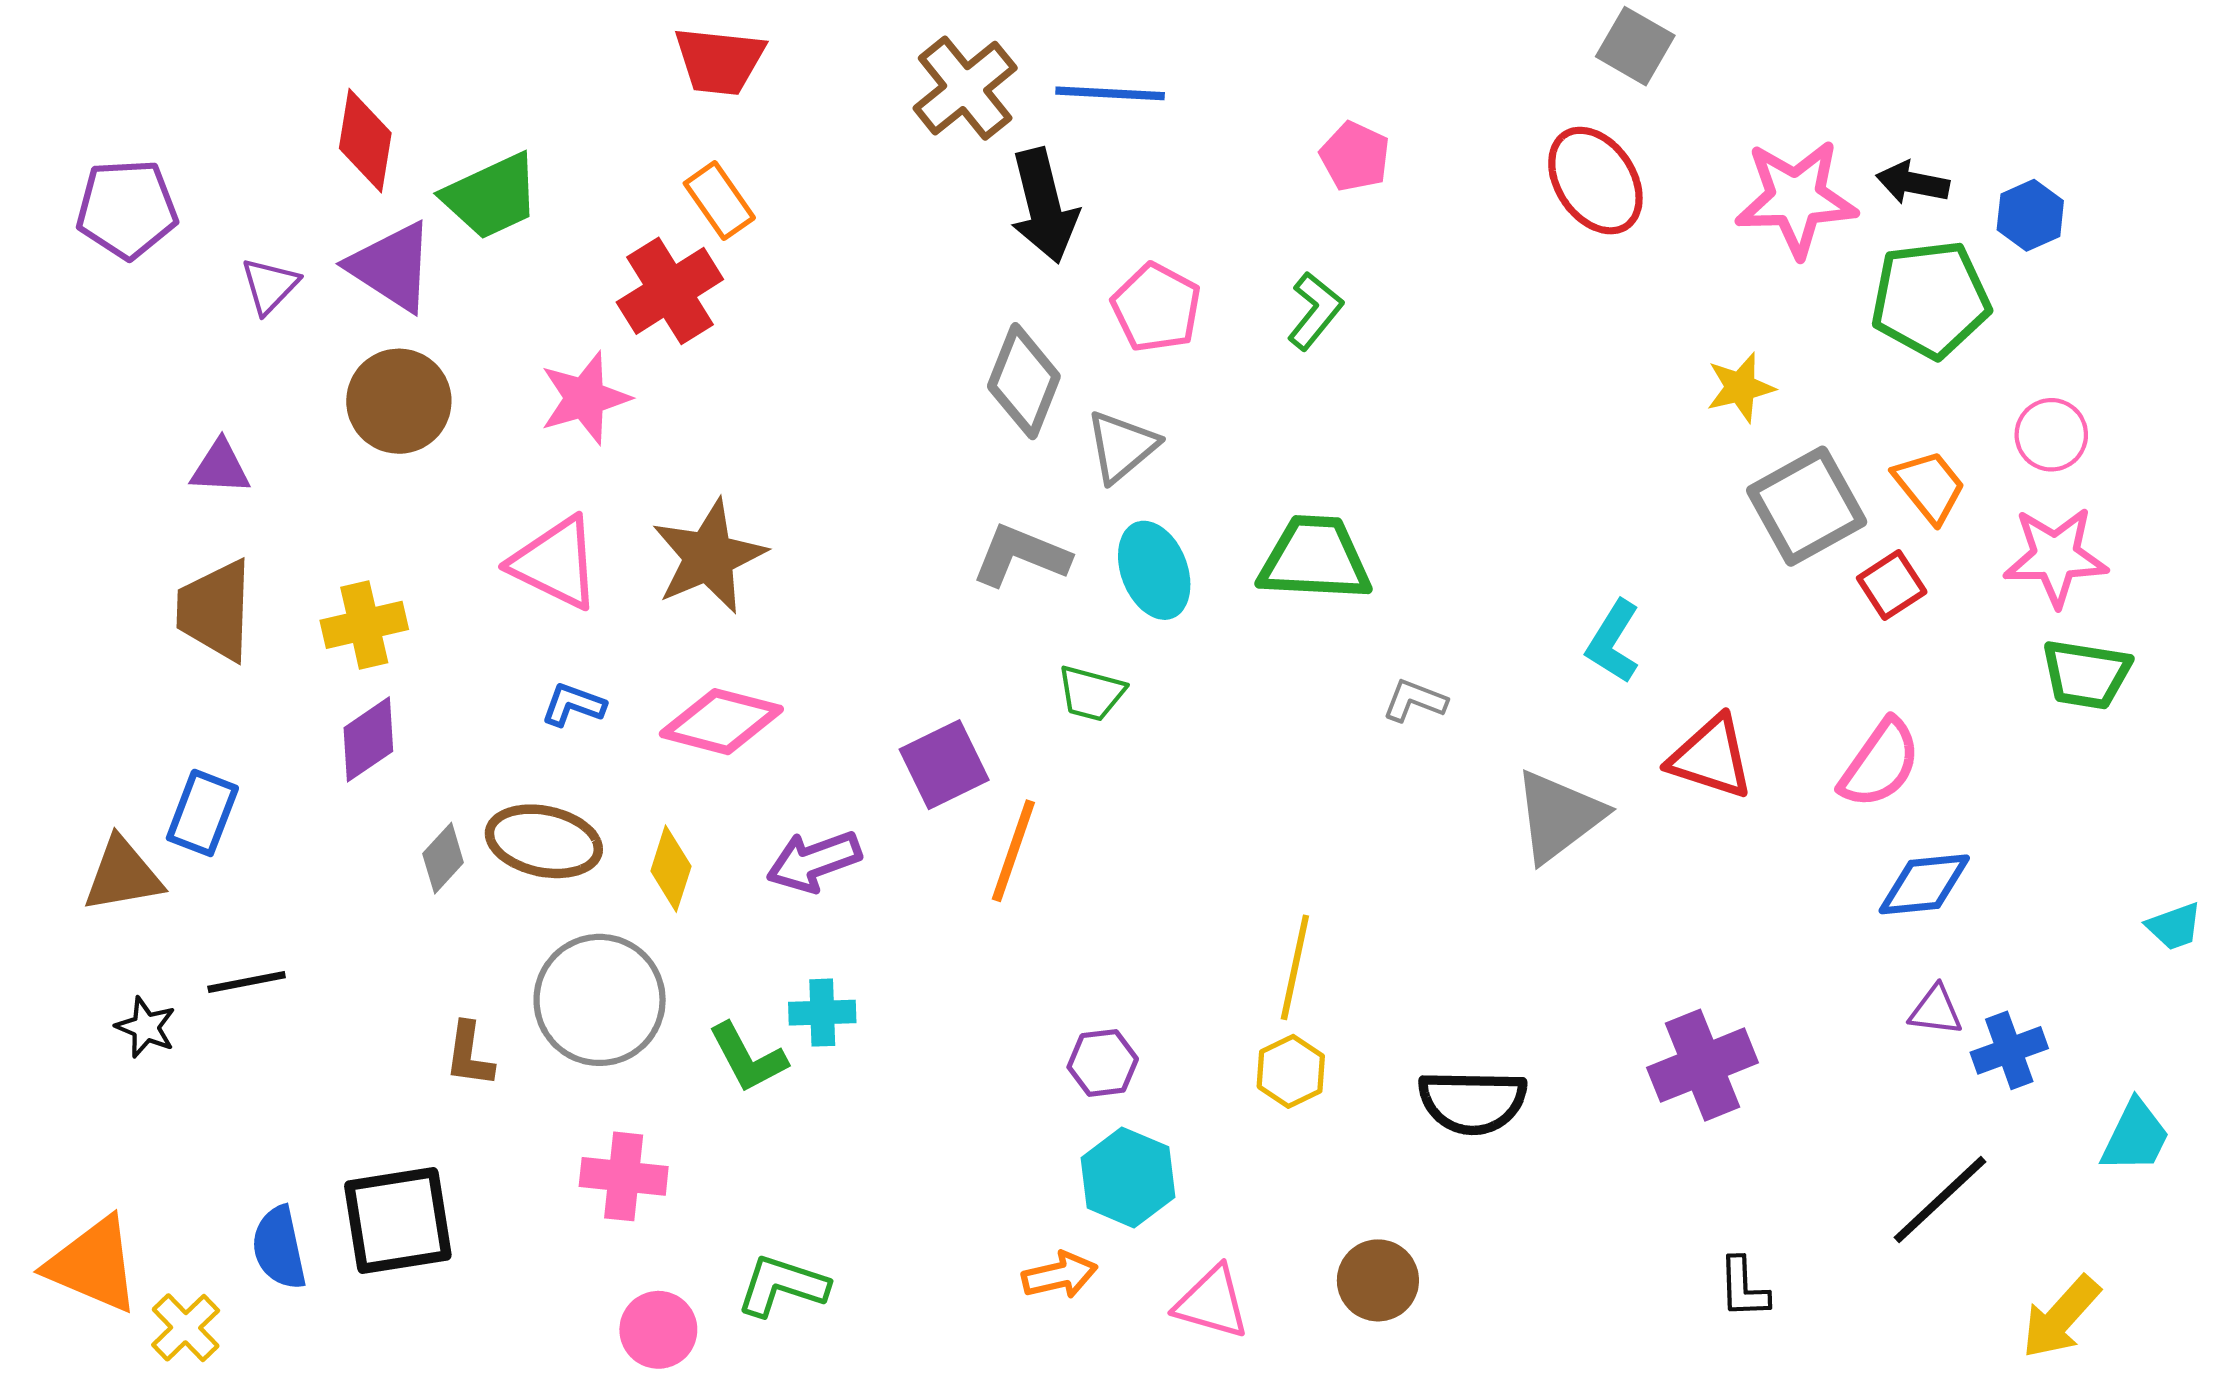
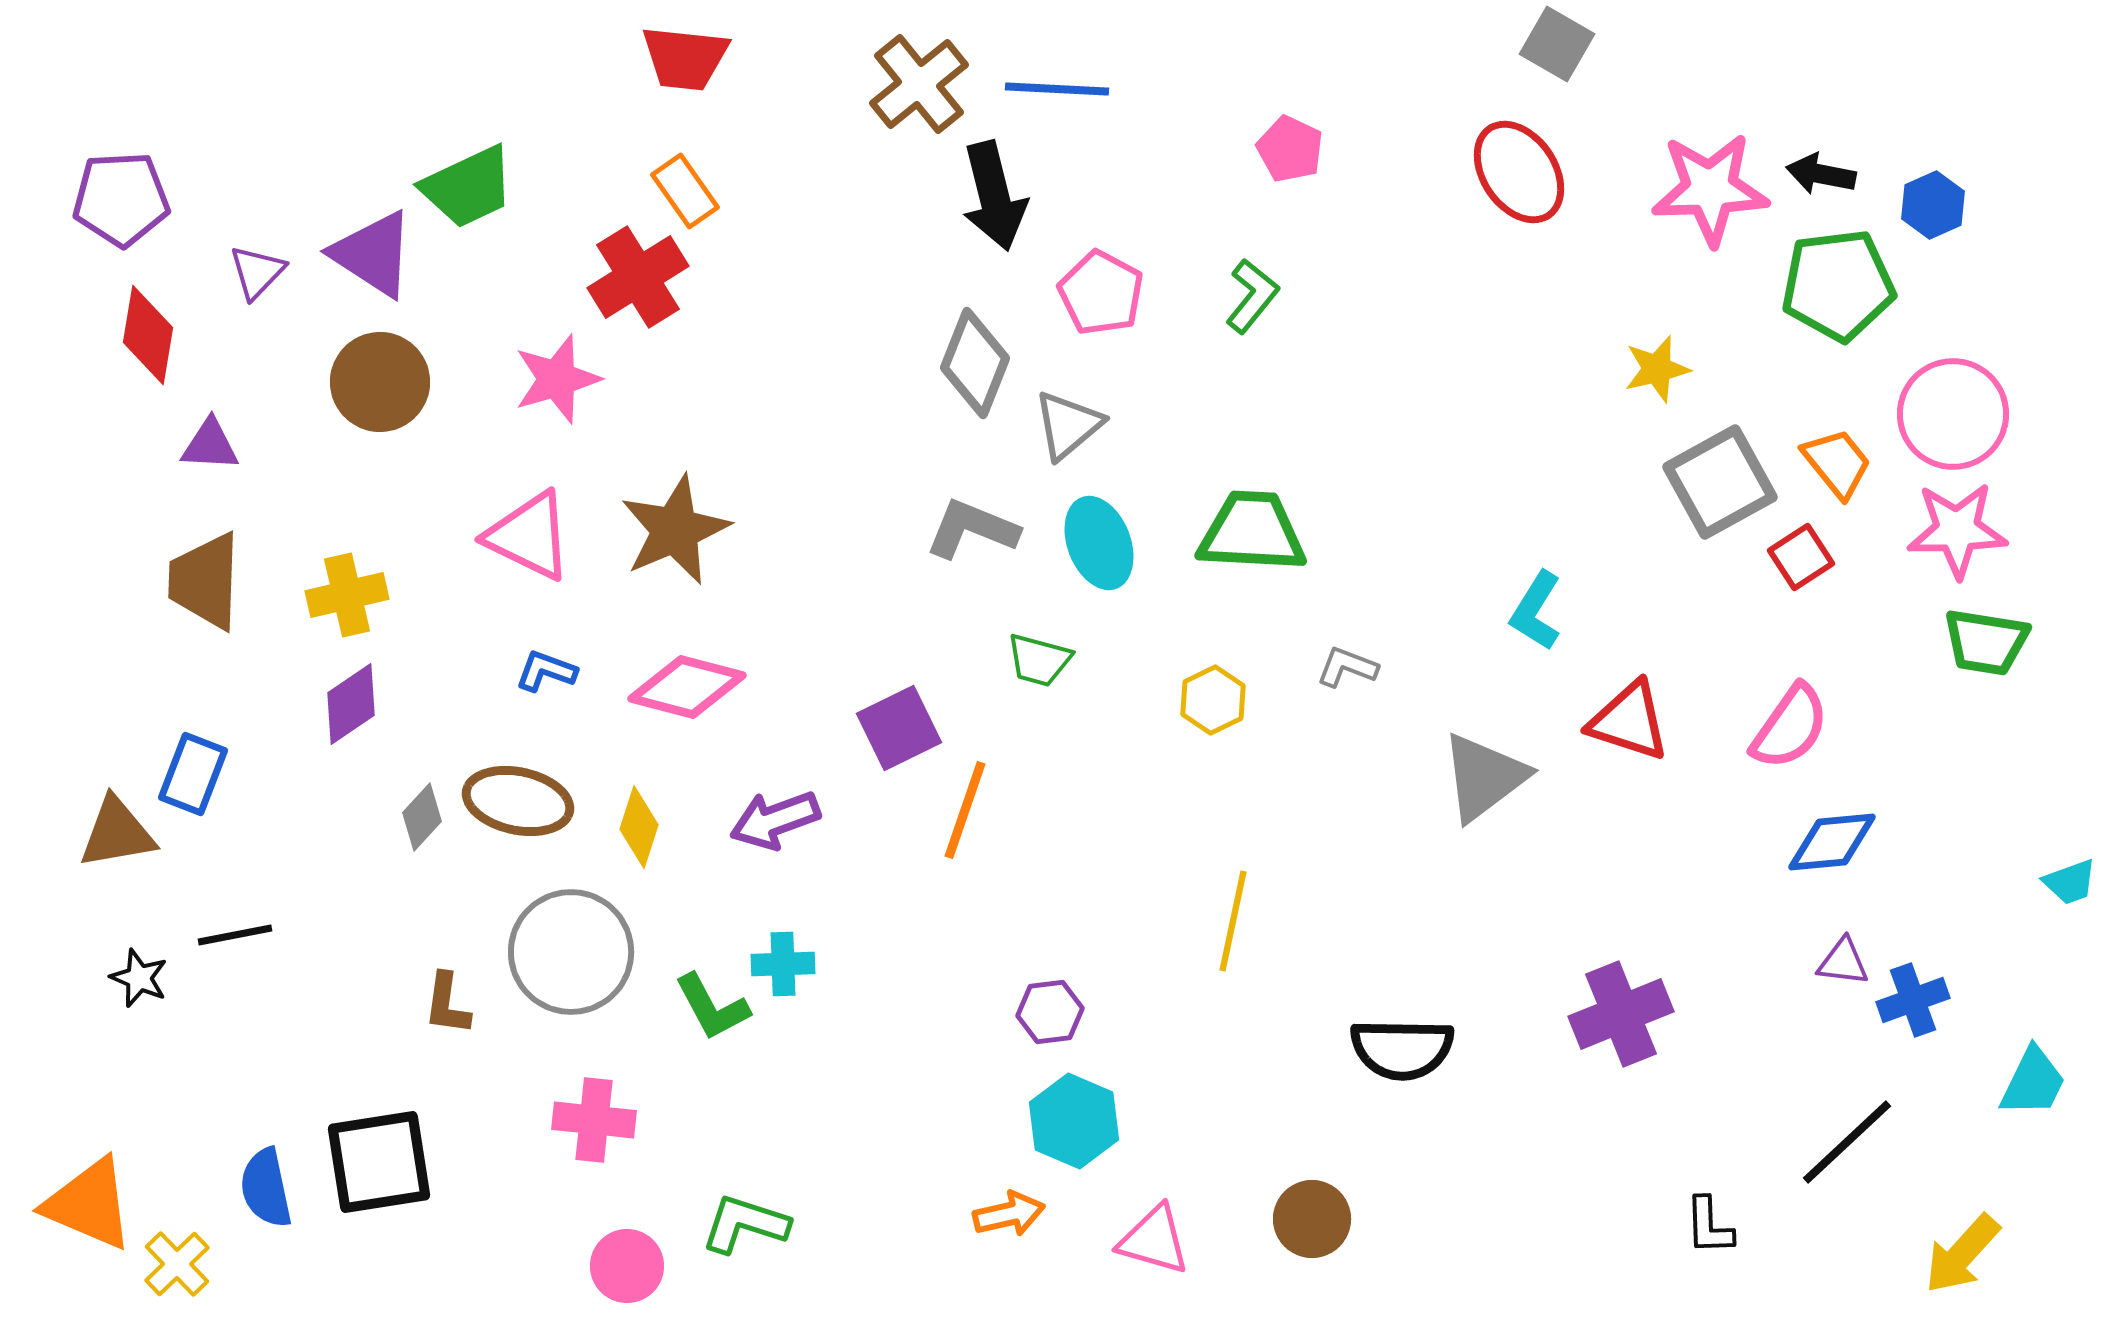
red diamond: (365, 141) -> (148, 335), moved
pink circle: (2051, 435) -> (1953, 414), size x1.6
yellow hexagon: (1291, 1071) -> (1213, 700), moved
black L-shape: (1744, 1288) -> (1709, 1226), moved

